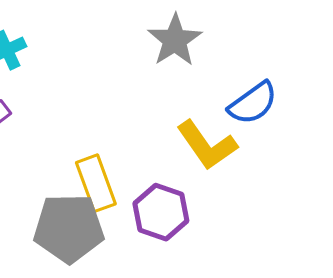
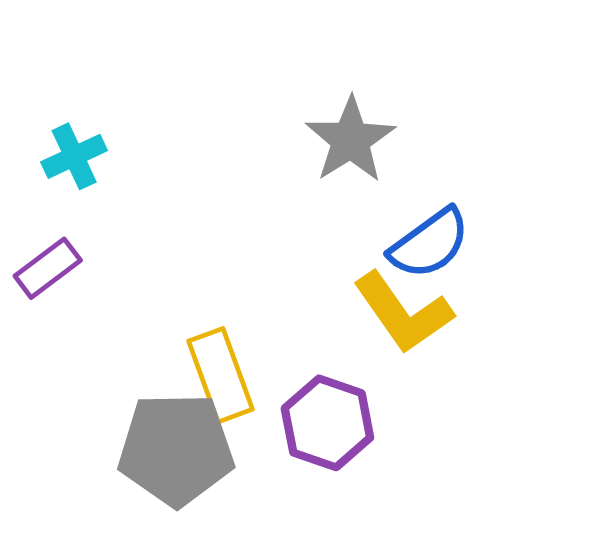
blue semicircle: (253, 103) -> (429, 244), moved

